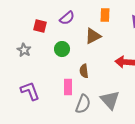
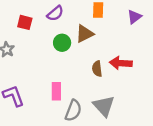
green circle: (62, 49) -> (62, 43), moved
brown semicircle: (84, 71) -> (97, 69), moved

